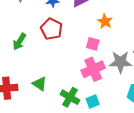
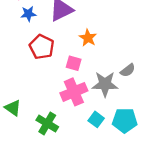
red pentagon: (51, 29) -> (42, 47), moved
cyan square: (93, 101) -> (96, 119), moved, turned -32

